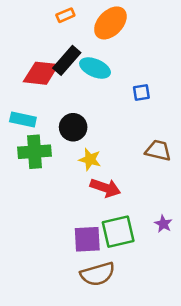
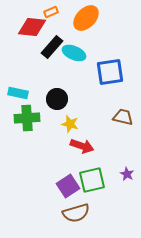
red diamond: (41, 73) -> (32, 27), moved
blue square: (141, 92) -> (110, 72), size x2.0
purple square: (87, 239) -> (68, 186), turned -30

